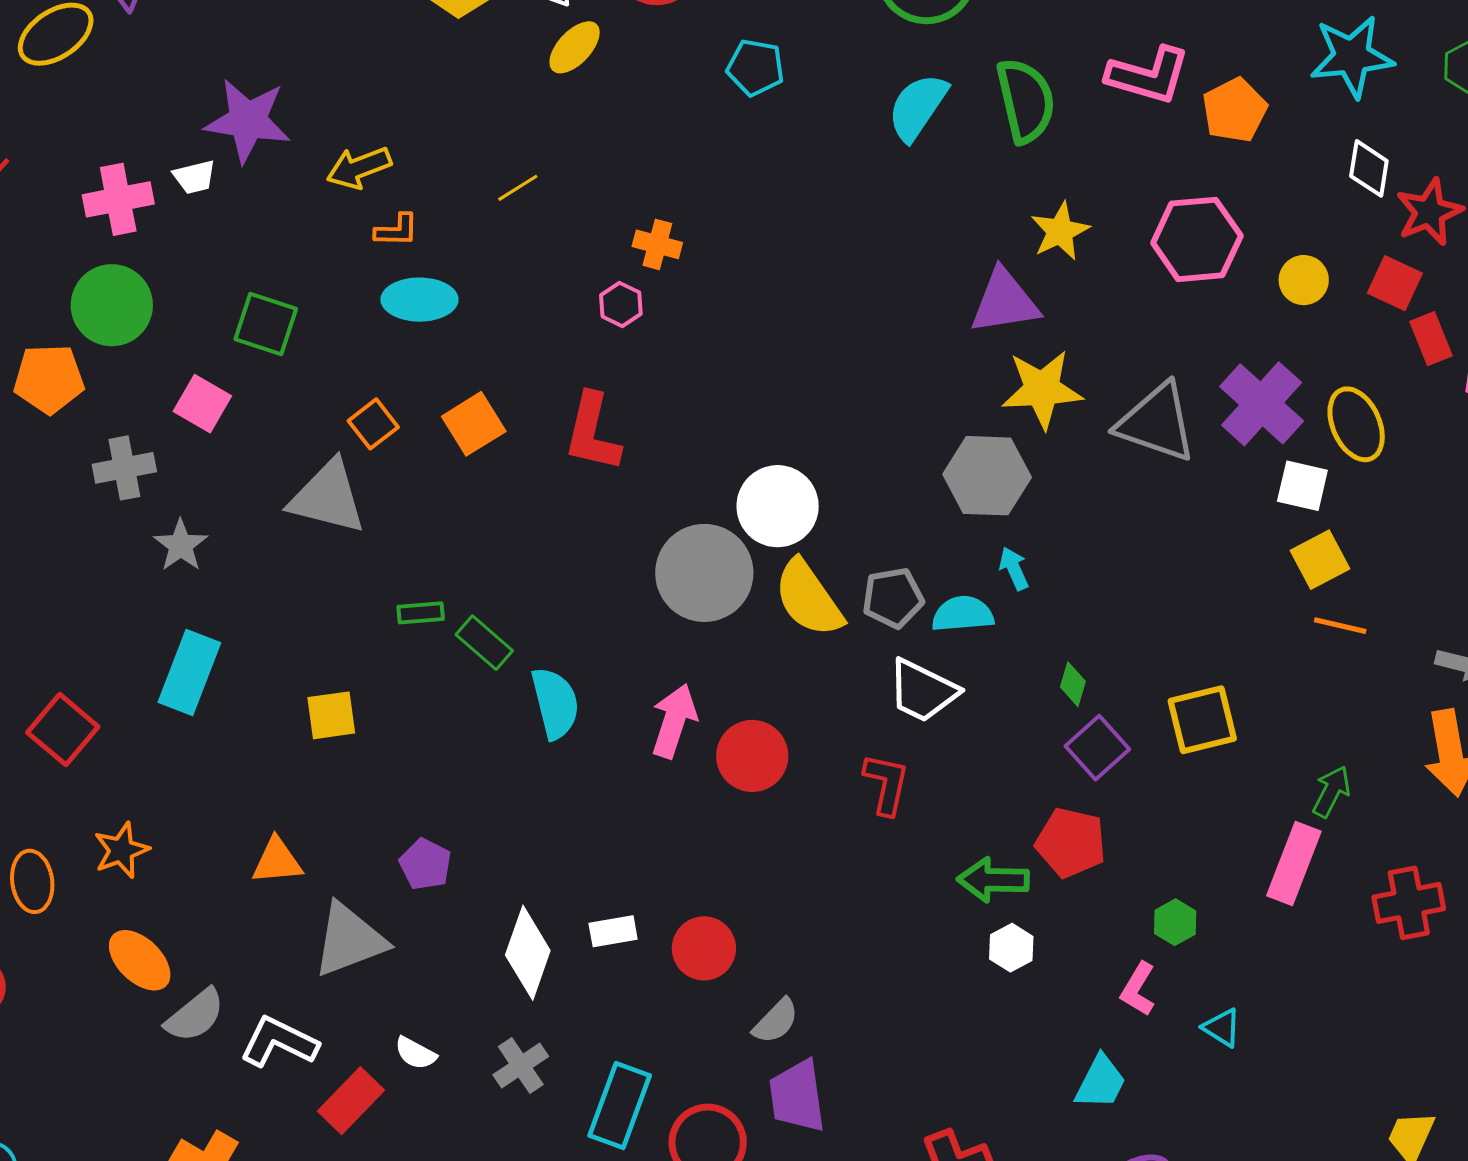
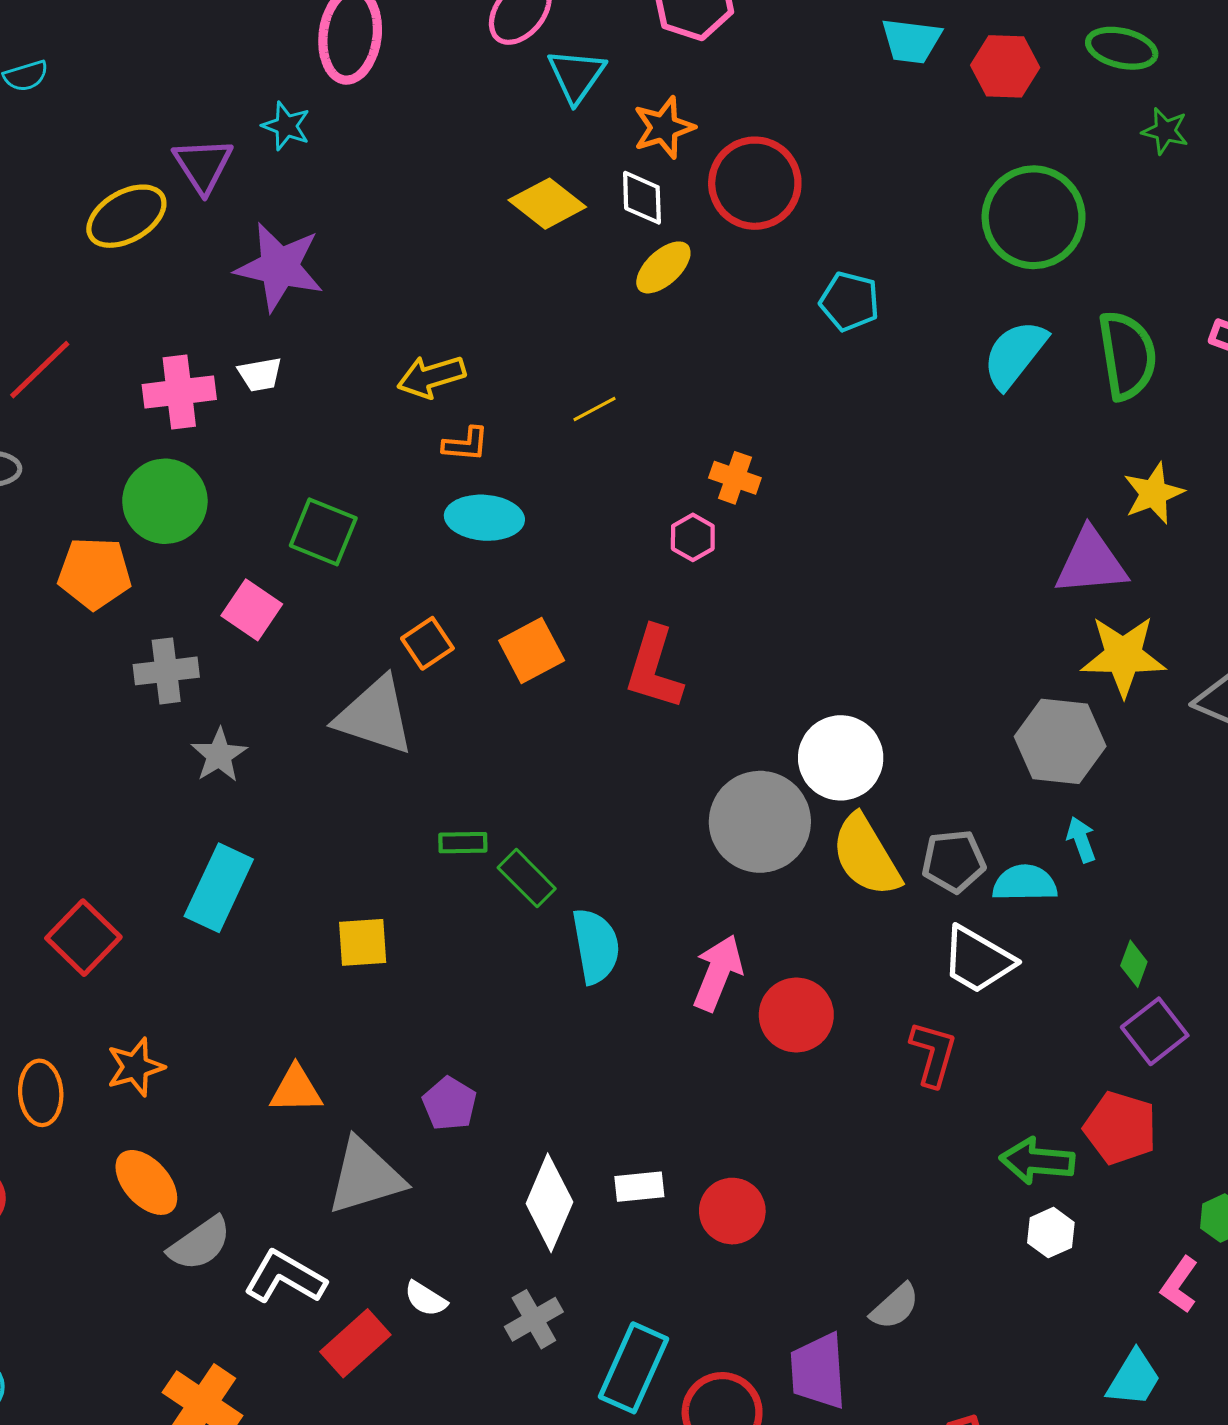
purple star: (248, 121) -> (279, 267), moved
gray semicircle: (776, 1021) -> (895, 1307), moved

